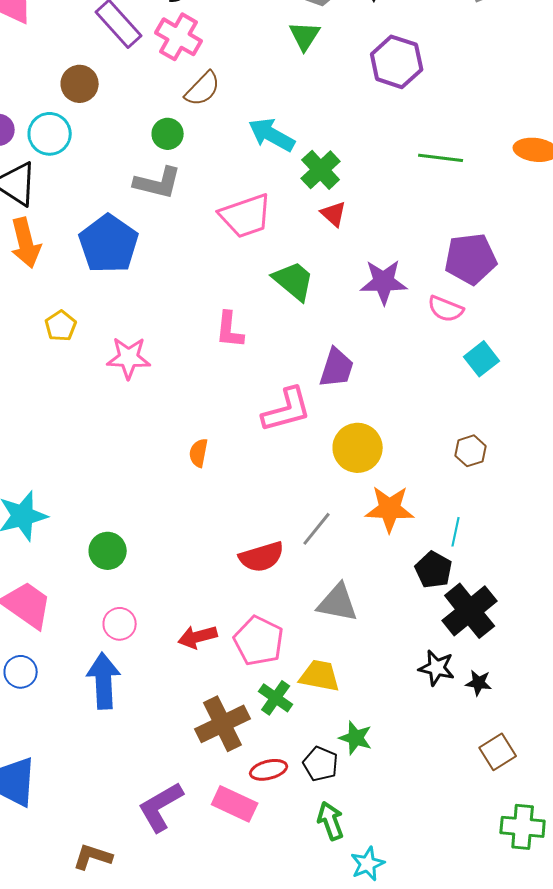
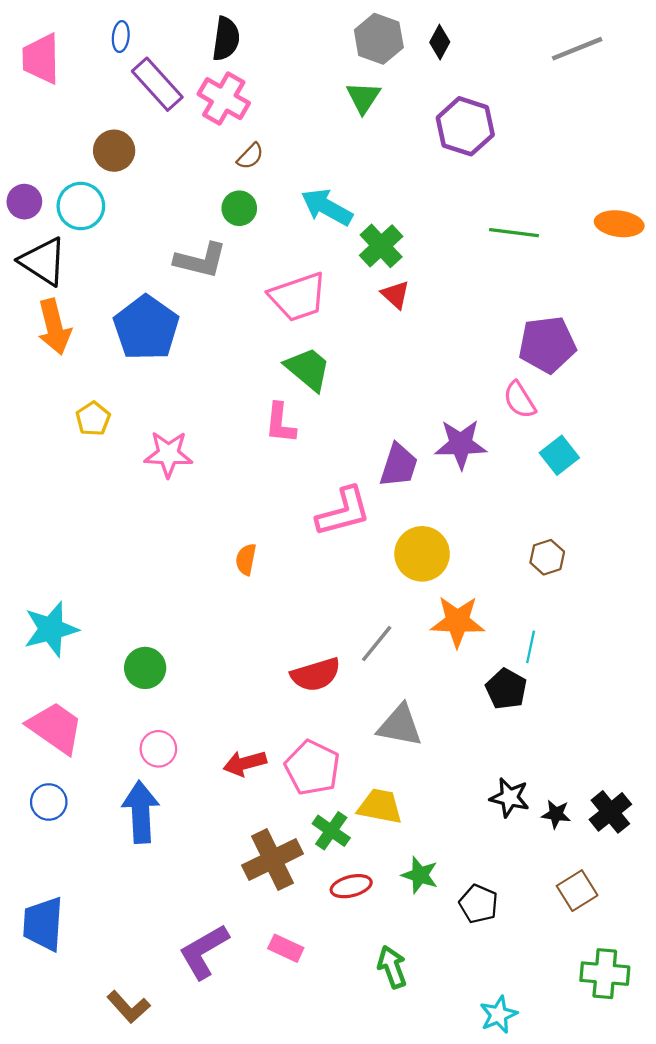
brown semicircle: (203, 89) -> (250, 156), size x0.7
green circle: (168, 134) -> (239, 208), moved
green trapezoid: (294, 281) -> (308, 369), moved
purple star: (384, 282) -> (461, 444), moved
pink semicircle: (446, 309) -> (520, 400), turned 36
black cross: (470, 611) -> (610, 812), moved, size x0.7
black pentagon: (321, 764) -> (479, 904), moved
red ellipse: (269, 770) -> (351, 886), moved
pink rectangle: (235, 804) -> (286, 948), size x0.7
brown L-shape: (93, 857) -> (128, 1007), turned -150
cyan star: (368, 864) -> (498, 1015), moved

